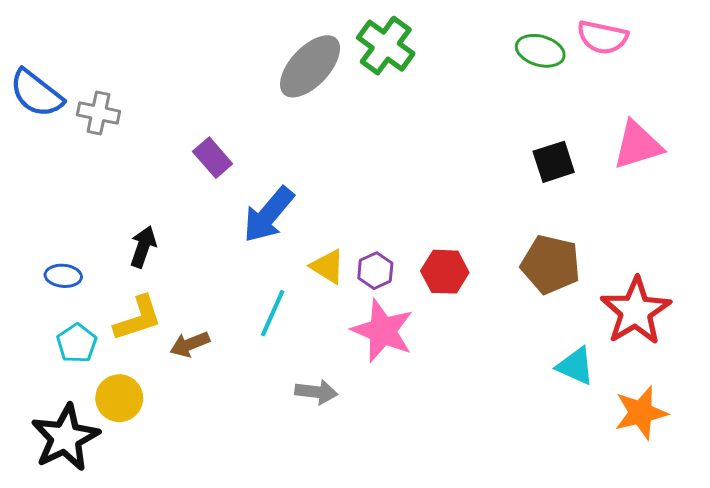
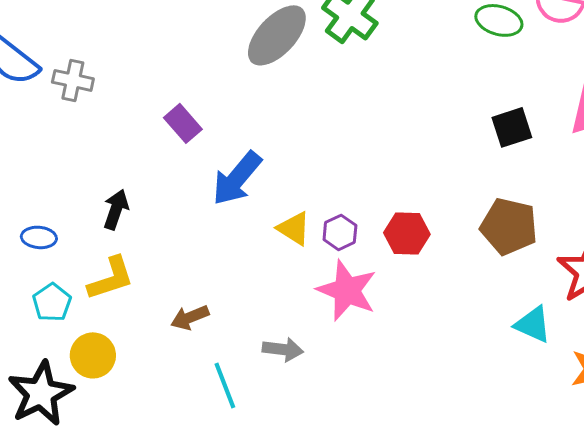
cyan line: (273, 313) -> (225, 385), moved, turned -45
brown arrow: (190, 344) -> (190, 317), moved

